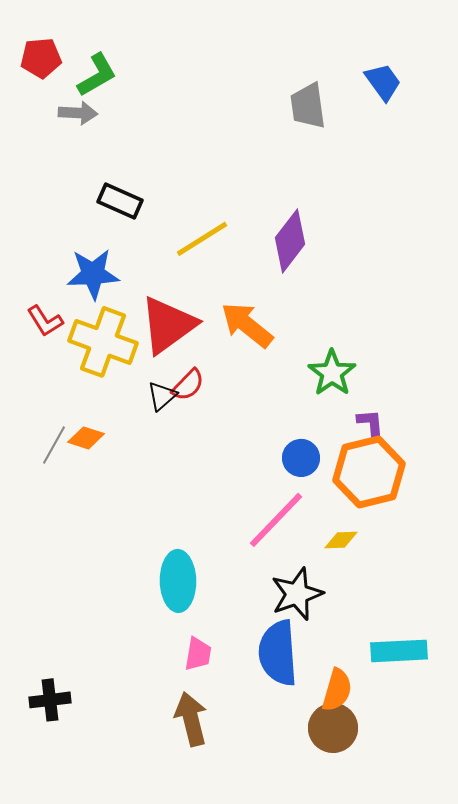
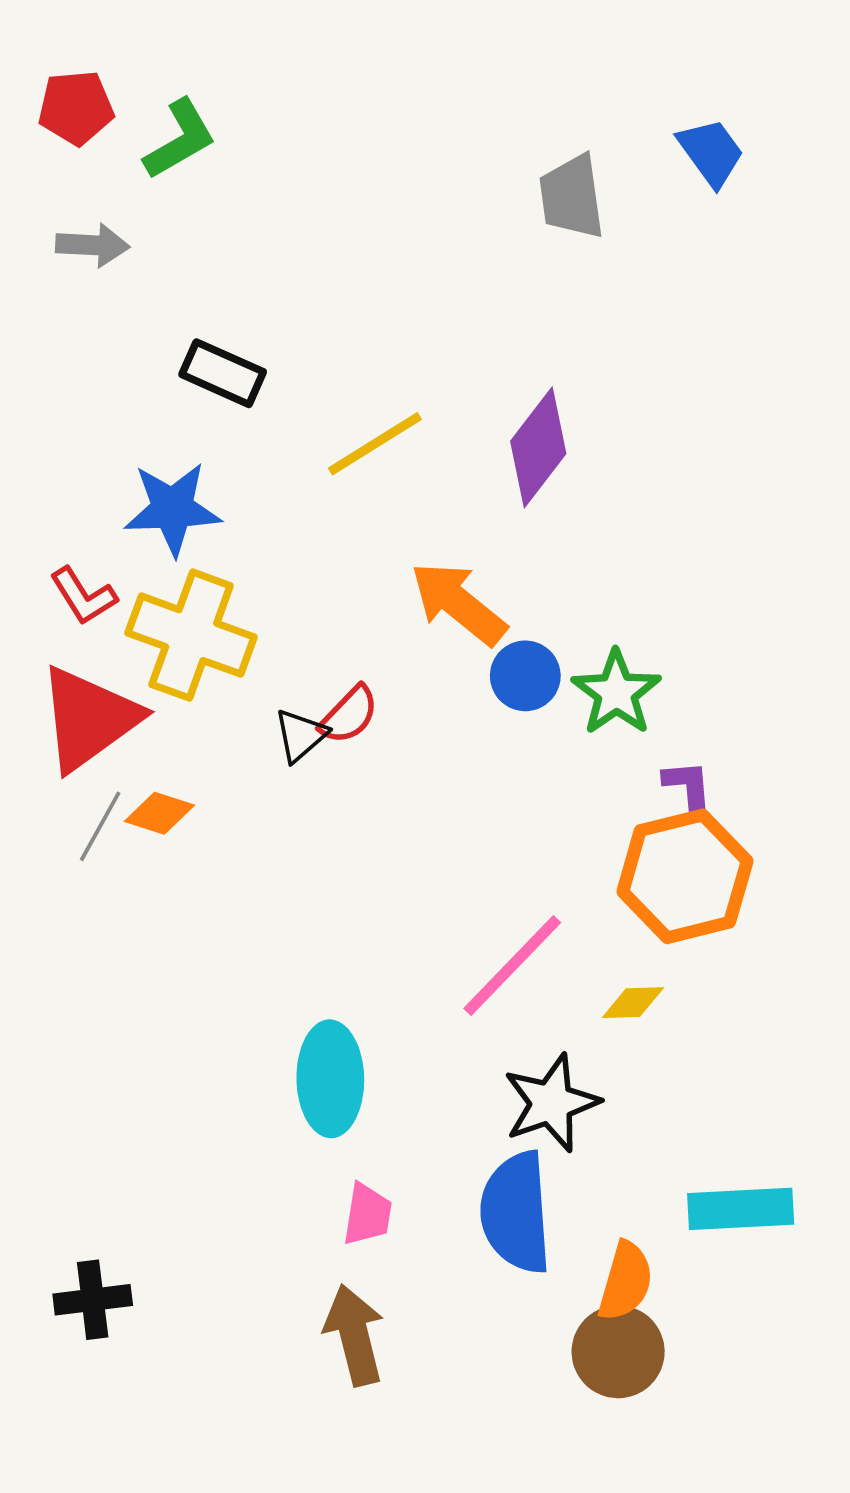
gray arrow: (78, 113) -> (93, 245), moved
red triangle: (168, 325) -> (89, 719), moved
blue circle: (301, 458) -> (525, 676), moved

